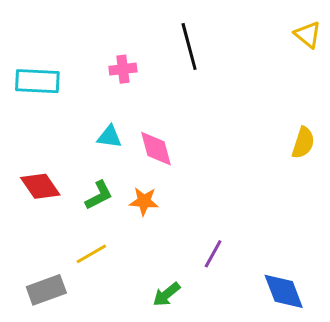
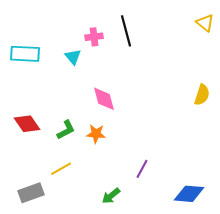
pink cross: (123, 69) -> (94, 37), moved
cyan triangle: (109, 137) -> (73, 57), moved, turned 42
blue diamond: (284, 291) -> (189, 194), turned -64

